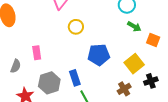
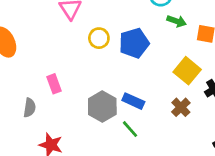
blue pentagon: (99, 55) -> (134, 43), moved
blue rectangle: (75, 78) -> (133, 101), moved, turned -35
gray hexagon: (49, 83) -> (102, 106), moved

